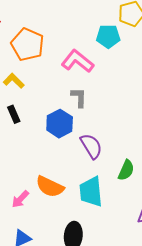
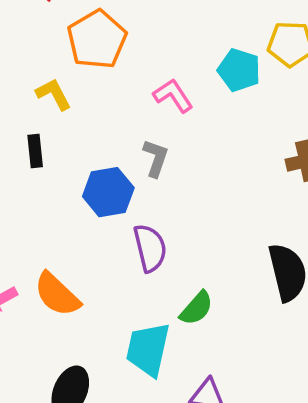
pink L-shape: (78, 61) -> (173, 96), size x0.7
cyan trapezoid: (91, 192) -> (148, 349), moved

